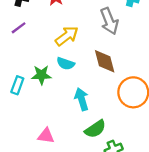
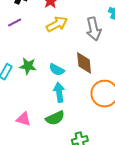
yellow arrow: (67, 36) -> (57, 24), moved
cyan semicircle: (66, 64) -> (57, 70), moved
green semicircle: (95, 129) -> (55, 118), moved

